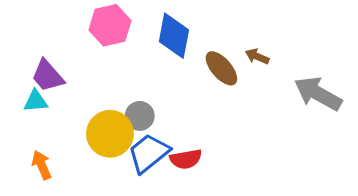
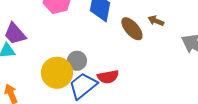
red semicircle: (186, 159) -> (108, 77), moved

